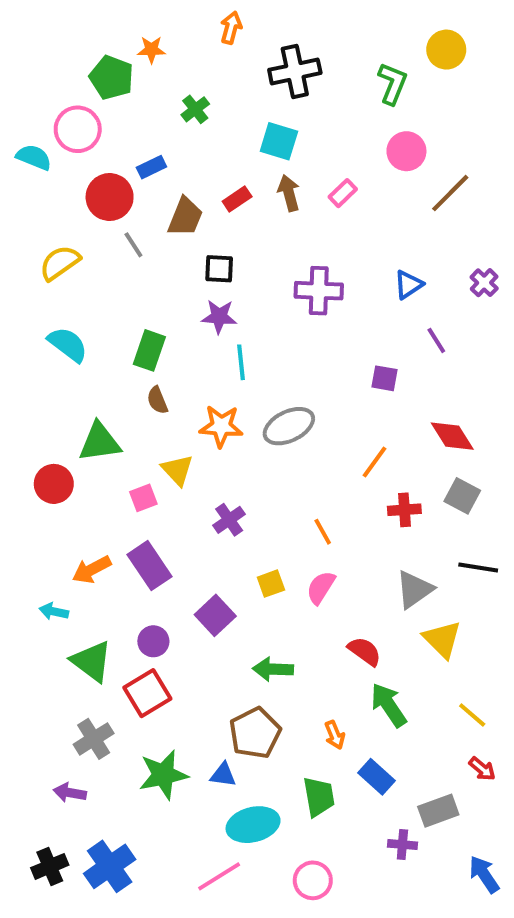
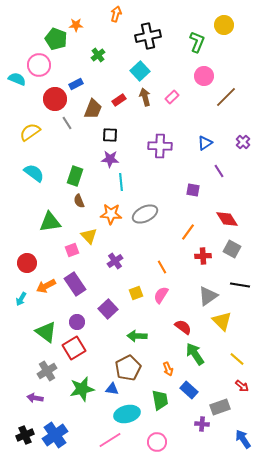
cyan square: (279, 141) -> (140, 71), turned 30
red circle: (54, 484) -> (27, 263), moved
cyan arrow: (54, 611) -> (21, 299), moved, turned -72

